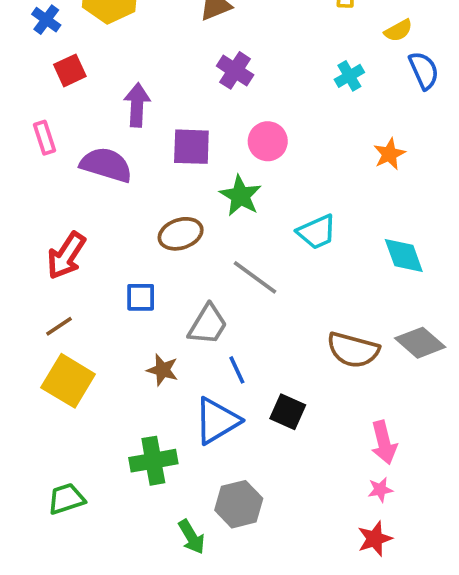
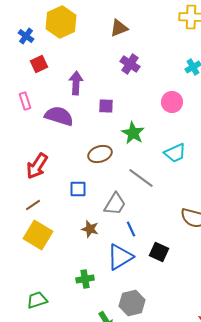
pink circle: (268, 141) -> (172, 102), moved
purple square: (191, 147) -> (106, 106), size x0.7
green cross: (153, 461) -> (85, 279), size x0.7

